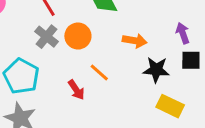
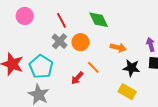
red arrow: (76, 90) -> (77, 78), turned 72
yellow rectangle: (170, 106) -> (127, 92), moved

